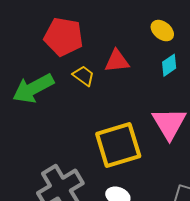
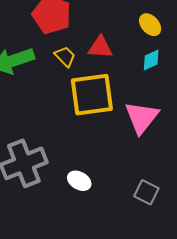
yellow square: (118, 145) -> (92, 95), moved

